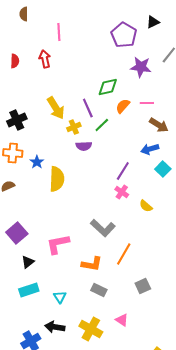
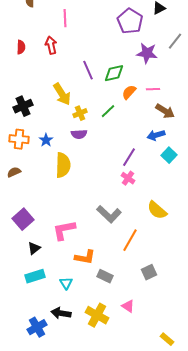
purple line: (88, 108) -> (88, 70), moved
purple semicircle: (84, 146) -> (79, 134), moved
blue star: (37, 162) -> (46, 140), moved
yellow semicircle: (146, 206) -> (157, 210), moved, size x1.5
orange L-shape: (92, 264) -> (85, 257), moved

